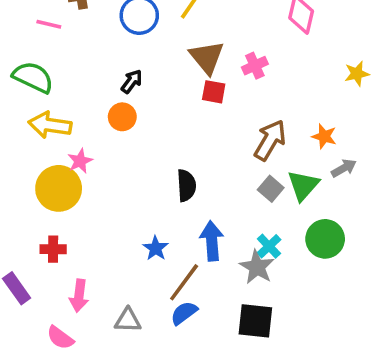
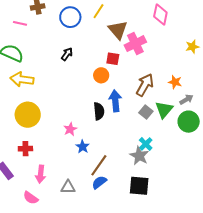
brown triangle: (207, 57) -> (118, 30), moved
pink cross: (255, 66) -> (135, 44), size x1.5
orange circle: (122, 117) -> (101, 75), moved
pink star: (80, 161) -> (70, 129), moved
green circle: (325, 239) -> (189, 122), moved
blue arrow: (212, 241) -> (115, 101), moved

